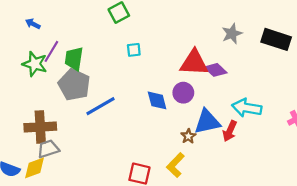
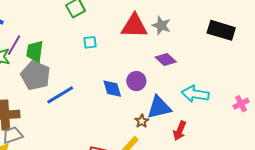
gray star: (232, 34) -> (161, 25), moved, turned -30
red triangle: (194, 63) -> (134, 26), moved
red arrow: (230, 131) -> (180, 131), moved

